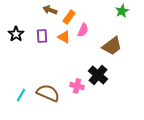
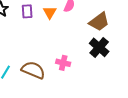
orange triangle: (64, 37) -> (50, 12), turned 32
black cross: (98, 75) -> (99, 47), moved

